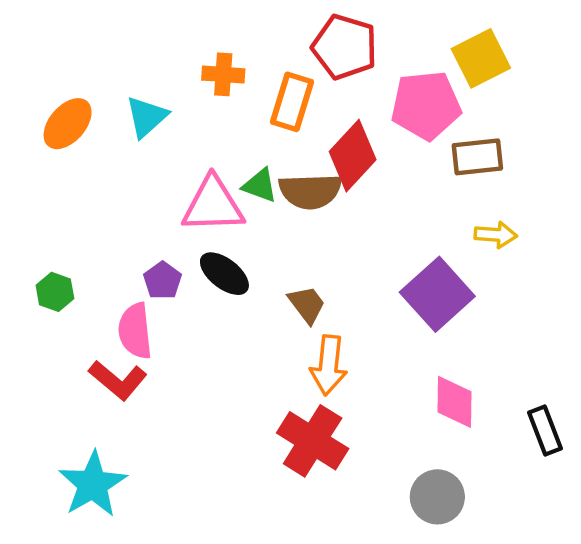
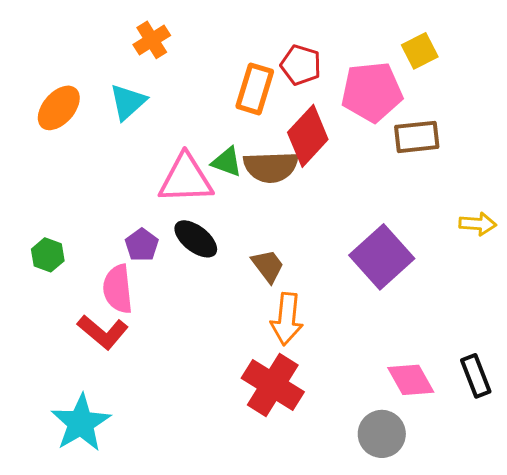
red pentagon: (345, 47) -> (301, 65), moved, size x0.7
yellow square: (481, 58) -> (420, 51), size x0.7
orange cross: (223, 74) -> (152, 40), moved, turned -36
yellow arrow: (496, 235) -> (478, 224), moved
pink diamond: (455, 402) -> (411, 380), moved, turned -30

